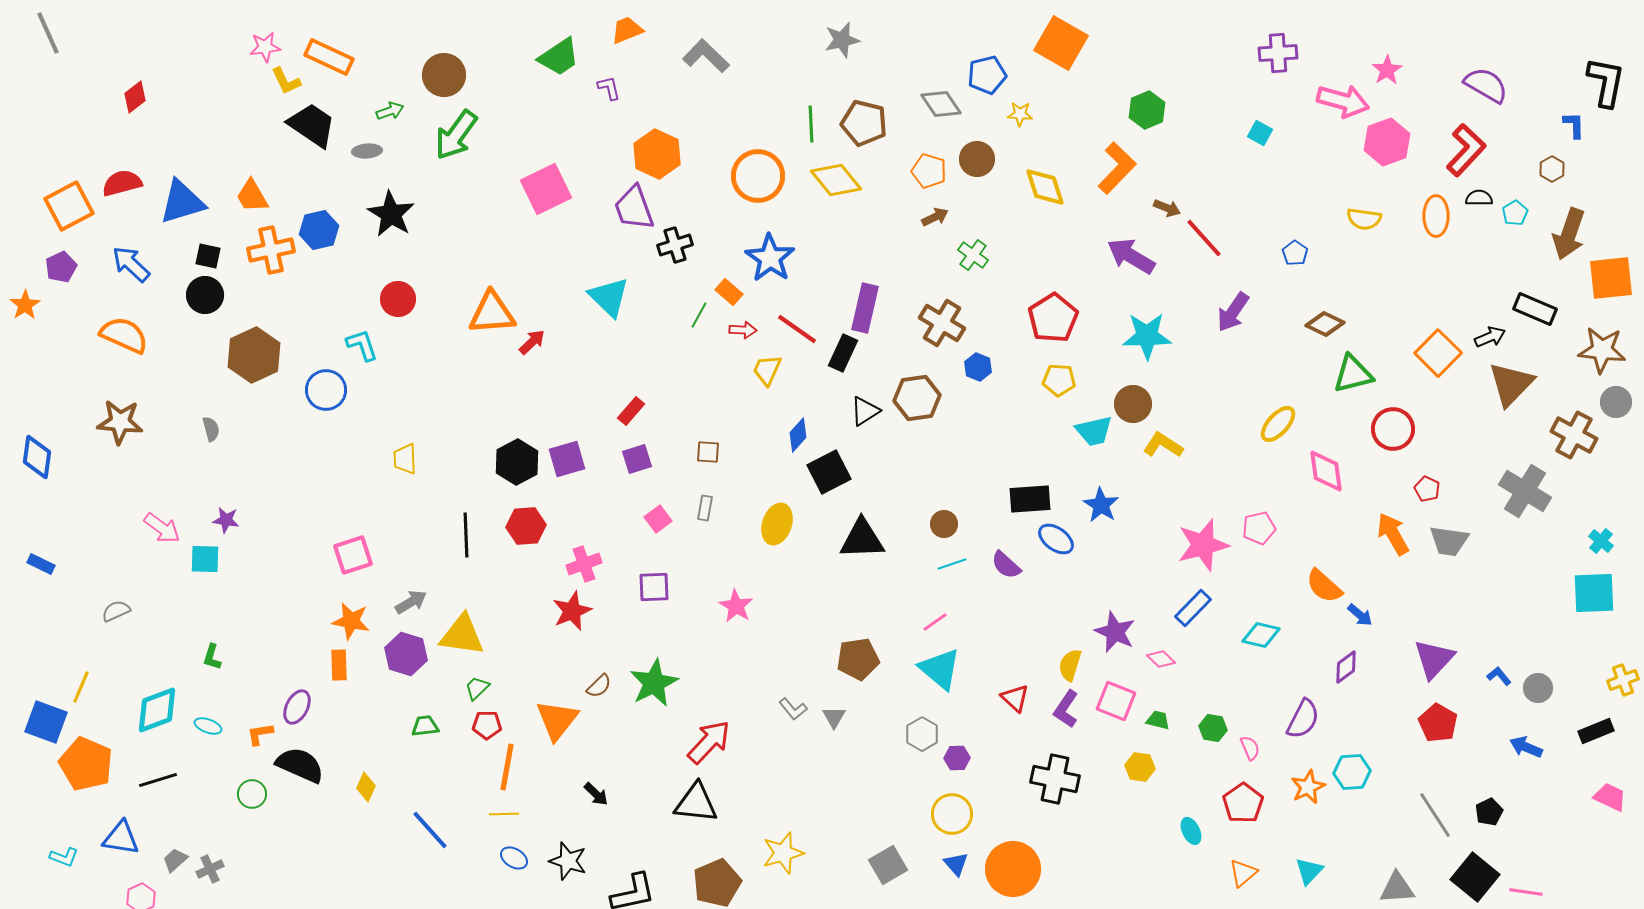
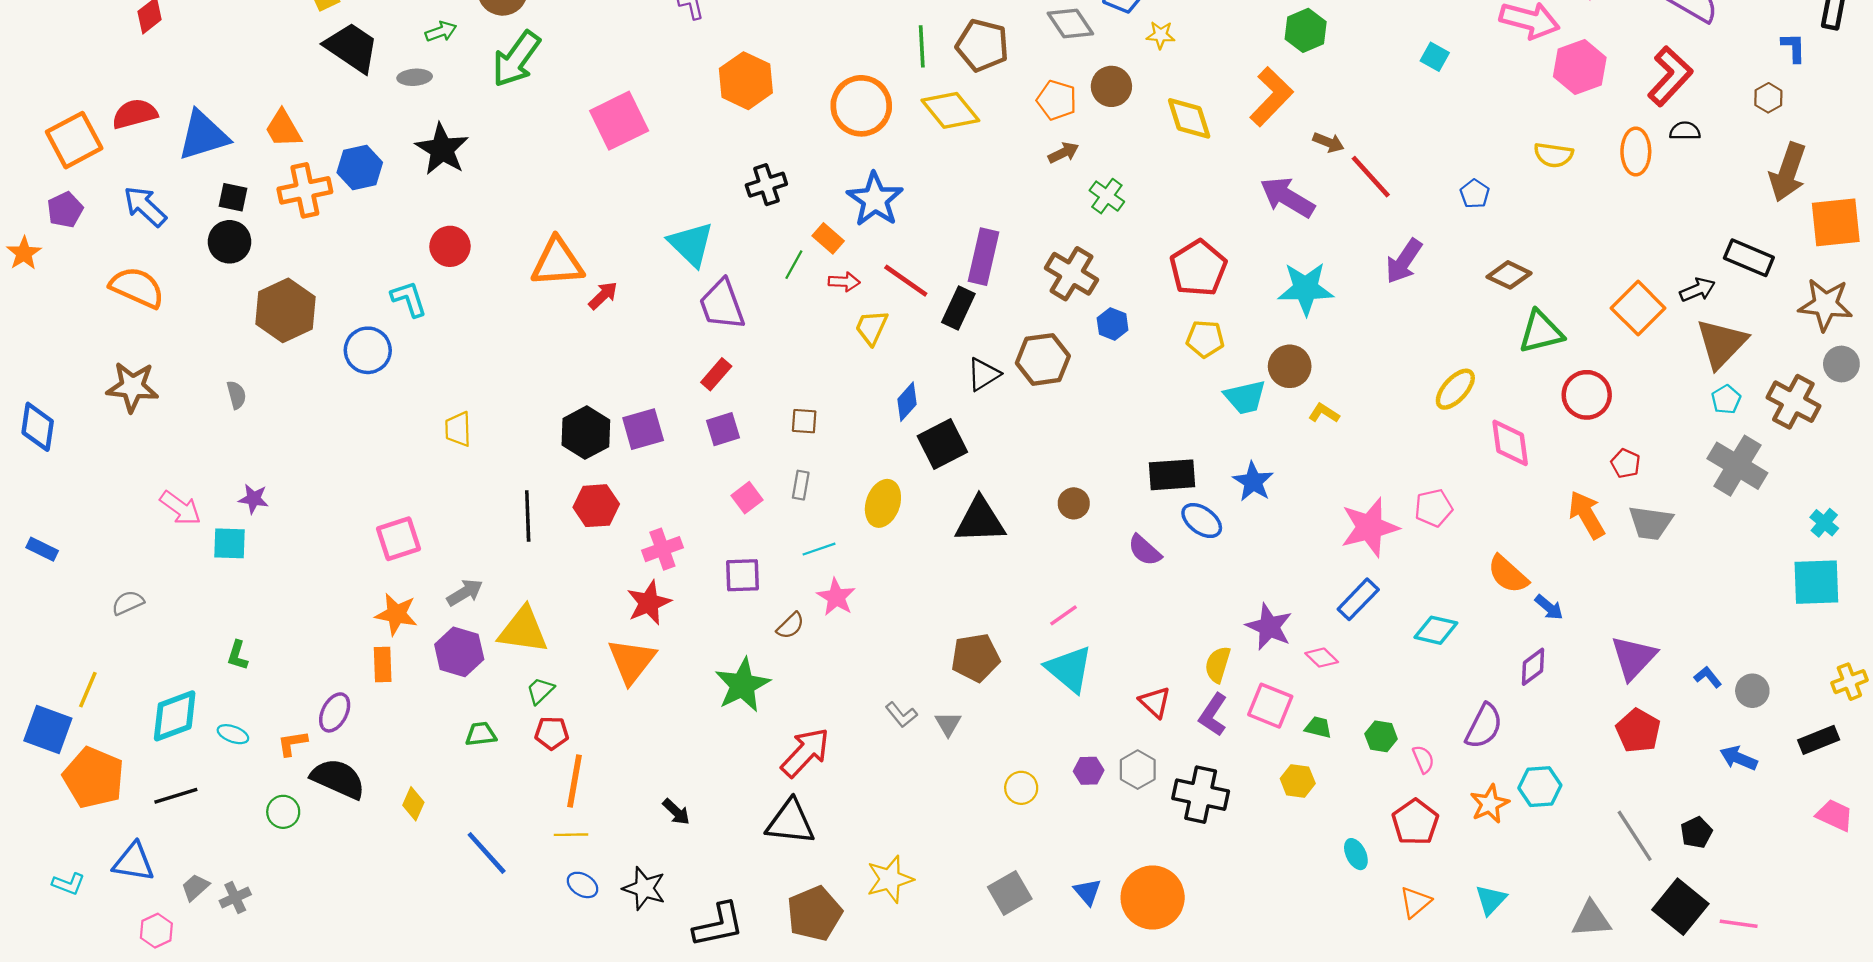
purple trapezoid: (634, 208) -> (722, 305), moved
cyan pentagon: (1515, 213) -> (1726, 399), moved
yellow L-shape: (1163, 445) -> (1324, 413), size x0.7
cyan line: (952, 564) -> (819, 549), moved
brown semicircle: (599, 686) -> (790, 626), moved
orange triangle: (557, 720) -> (632, 661), moved
gray hexagon: (922, 734) -> (1138, 770), moved
yellow circle: (952, 814) -> (1021, 788), moved, size x0.7

